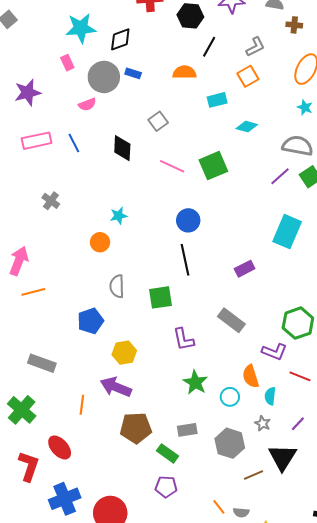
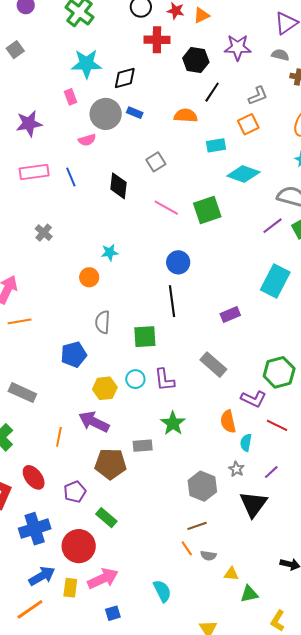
cyan diamond: (247, 127) -> (243, 174), size x1.5
cyan circle: (230, 397) -> (135, 379), moved
gray rectangle: (187, 430) -> (143, 446), moved
green rectangle: (168, 453) -> (106, 518), moved
brown line: (254, 475) -> (197, 526), moved
purple pentagon: (166, 487) -> (75, 492), moved, turned -30

